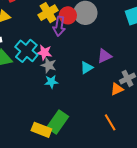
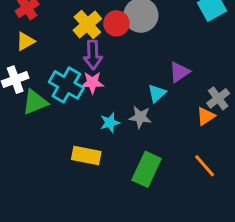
purple arrow: (59, 26) -> (93, 55), moved
gray star: (49, 65) -> (140, 117), moved
green rectangle: (58, 122) -> (147, 169), moved
yellow rectangle: (41, 130) -> (86, 156), moved

